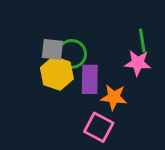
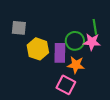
gray square: (52, 49) -> (19, 28), moved
green circle: (72, 54) -> (75, 41), moved

